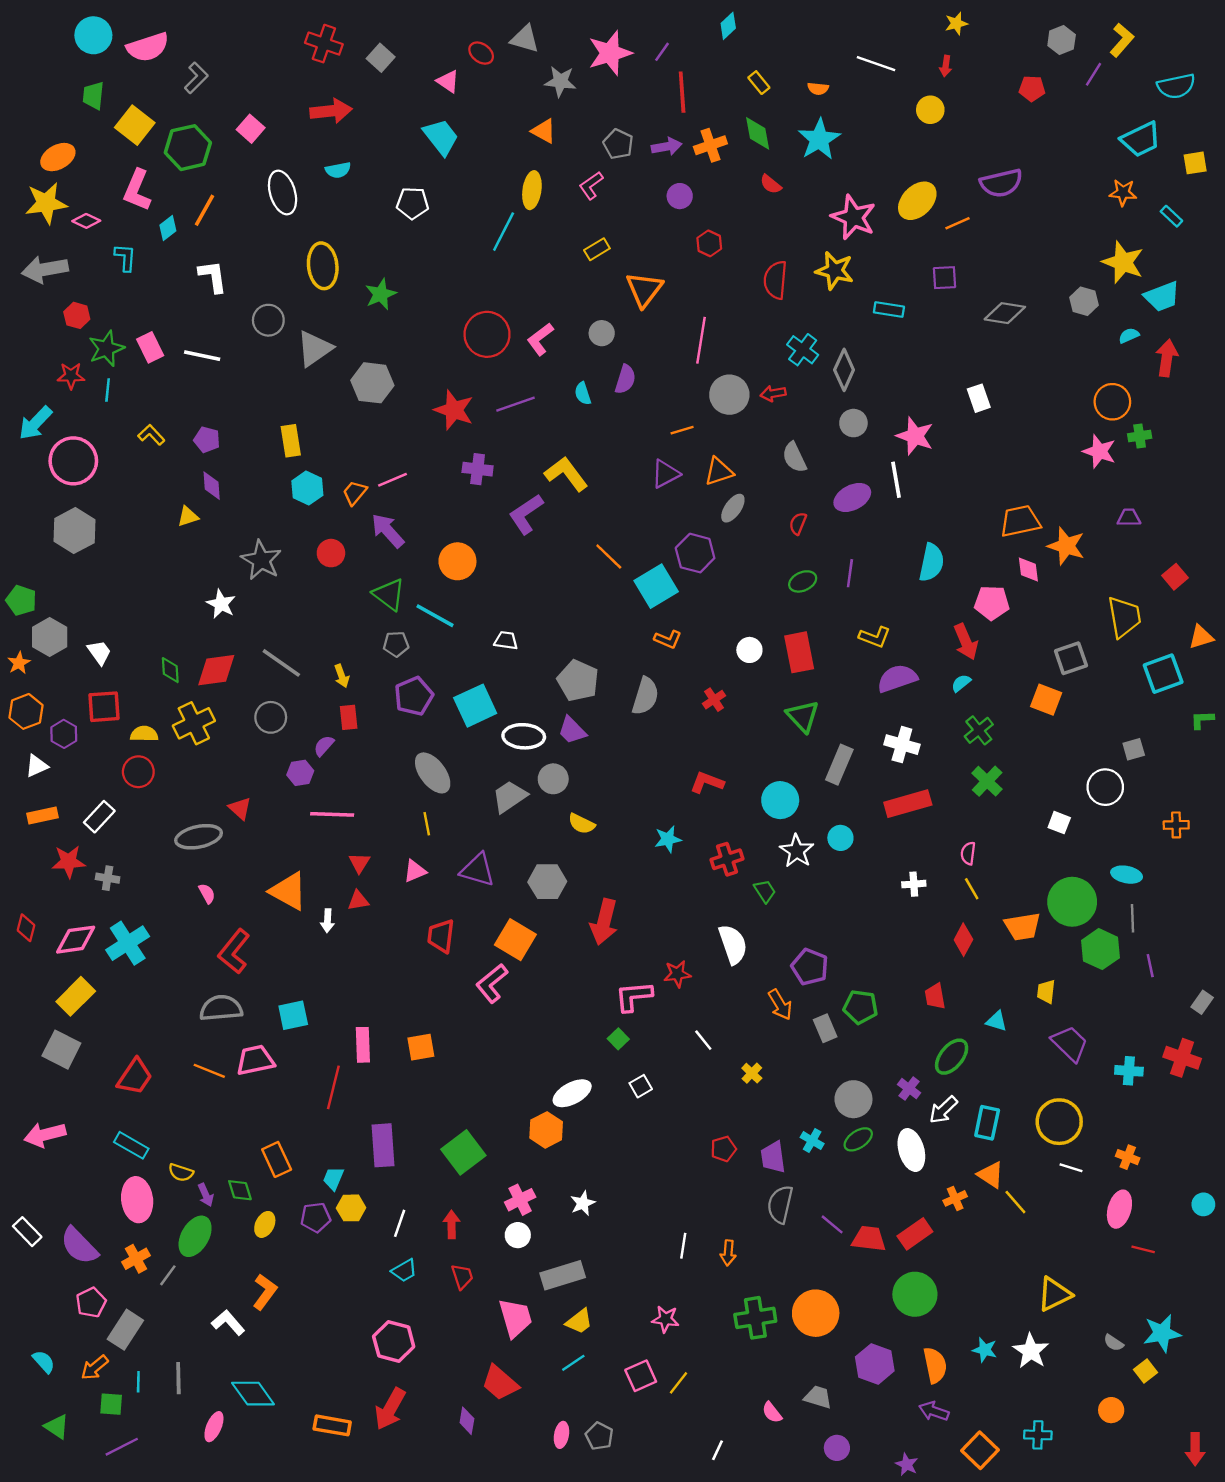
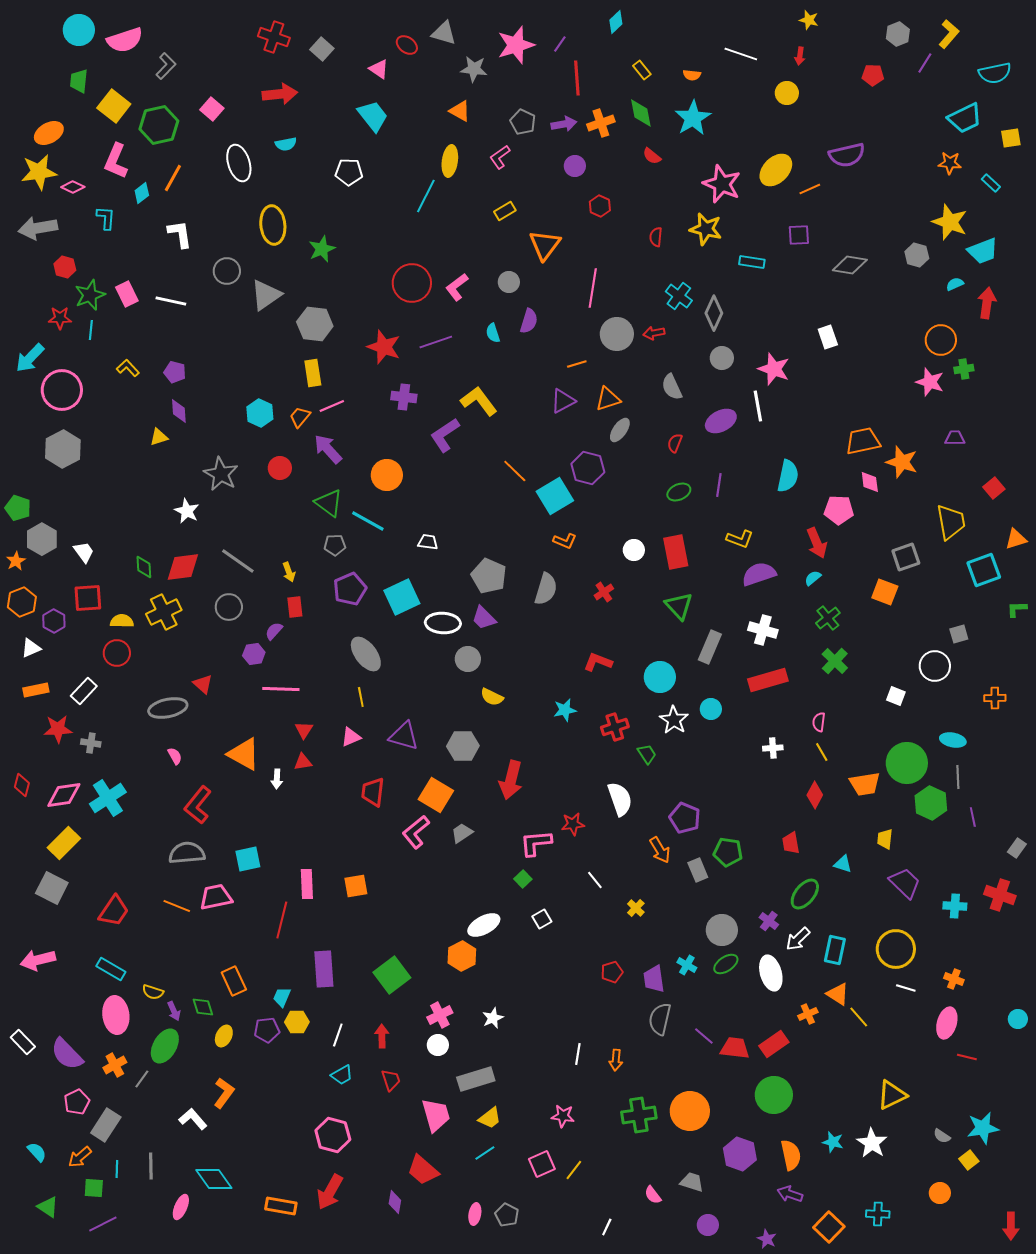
yellow star: (956, 23) -> (809, 20), turned 30
red semicircle: (775, 280) -> (656, 237), size x0.6
yellow rectangle: (291, 441) -> (313, 373), moved
gray trapezoid: (509, 797) -> (462, 833), moved, size x0.7

